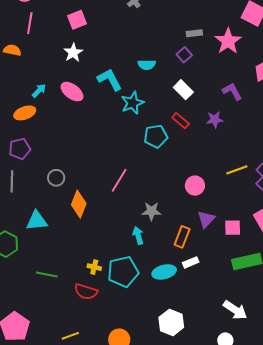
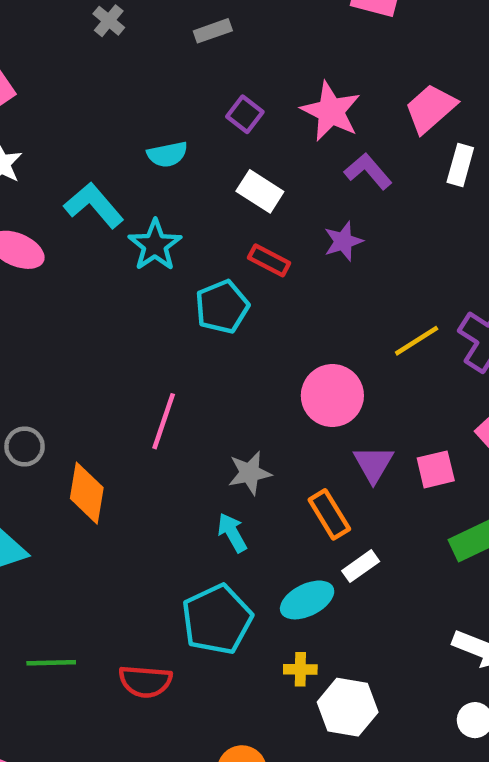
gray rectangle: (194, 33) -> (213, 31), moved
pink star: (228, 41) -> (331, 111), moved
pink circle: (195, 186) -> (332, 396), size x1.4
orange rectangle: (182, 237) -> (329, 514), turned -40
yellow cross: (94, 267) -> (300, 669), moved

